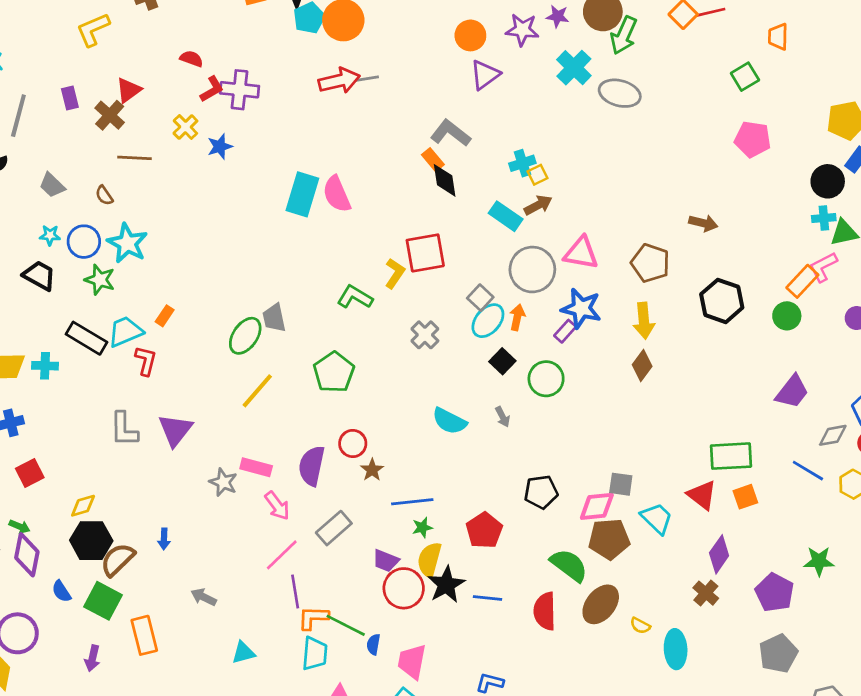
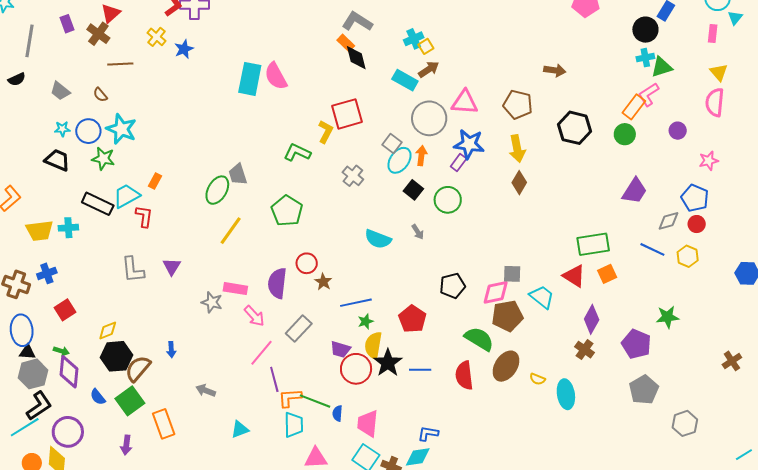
purple triangle: (175, 430) -> (172, 267), size x0.7
green square: (103, 601) -> (130, 401), turned 32

